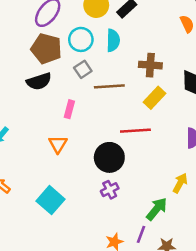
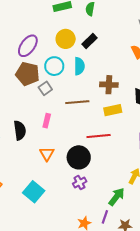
gray square: (83, 69) -> (45, 88), moved
black semicircle: (39, 81) -> (20, 130), moved, turned -78
yellow rectangle: (155, 98) -> (113, 110), turned 36
orange triangle: (58, 144) -> (47, 154), moved

